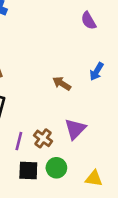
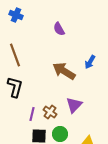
purple semicircle: (89, 21) -> (59, 29), moved
brown arrow: (62, 83) -> (64, 71), size x1.6

